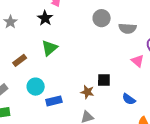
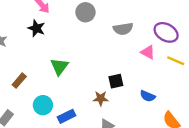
gray circle: (102, 18) -> (85, 12), moved
gray semicircle: (127, 28) -> (123, 29), moved
green triangle: (49, 48) -> (59, 66), moved

